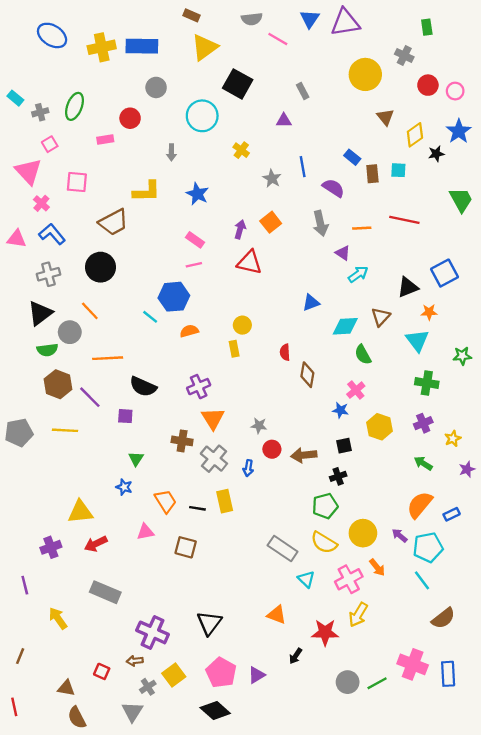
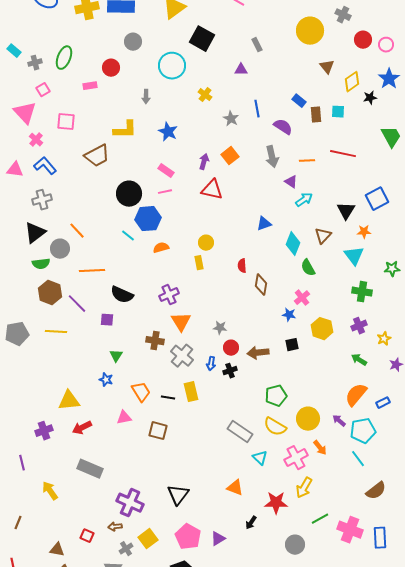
black circle: (101, 267) -> (129, 194), moved
black triangle: (408, 287) -> (346, 211), turned -36
cyan diamond: (345, 326) -> (293, 244), turned -65
black cross: (338, 476) -> (230, 371), moved
green line: (377, 683) -> (320, 519), moved

